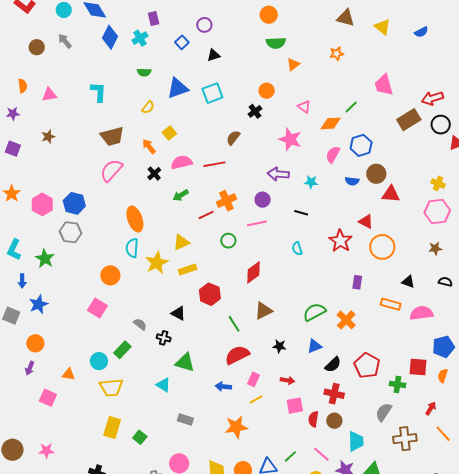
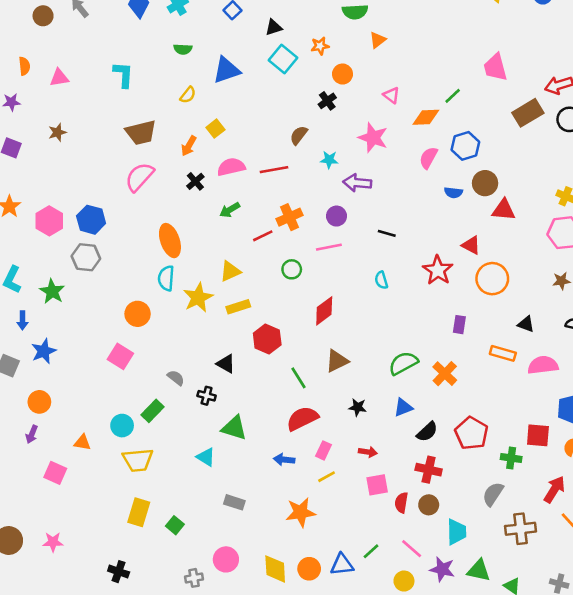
orange star: (337, 54) -> (320, 46), moved
cyan square: (212, 93) -> (283, 59), moved, turned -30
orange arrow: (149, 146) -> (189, 146), turned -112
cyan star: (311, 182) -> (329, 160), moved
red arrow: (431, 408) -> (554, 489), size x1.5

